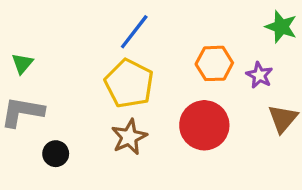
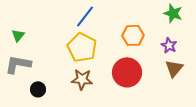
purple star: (259, 75) -> (169, 45), moved
brown star: (129, 137) -> (82, 79), turned 30

